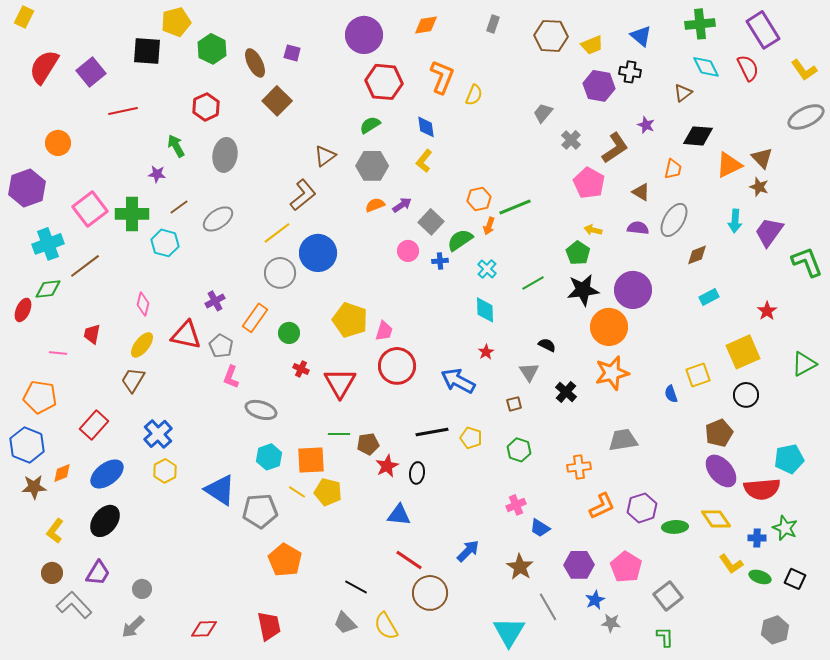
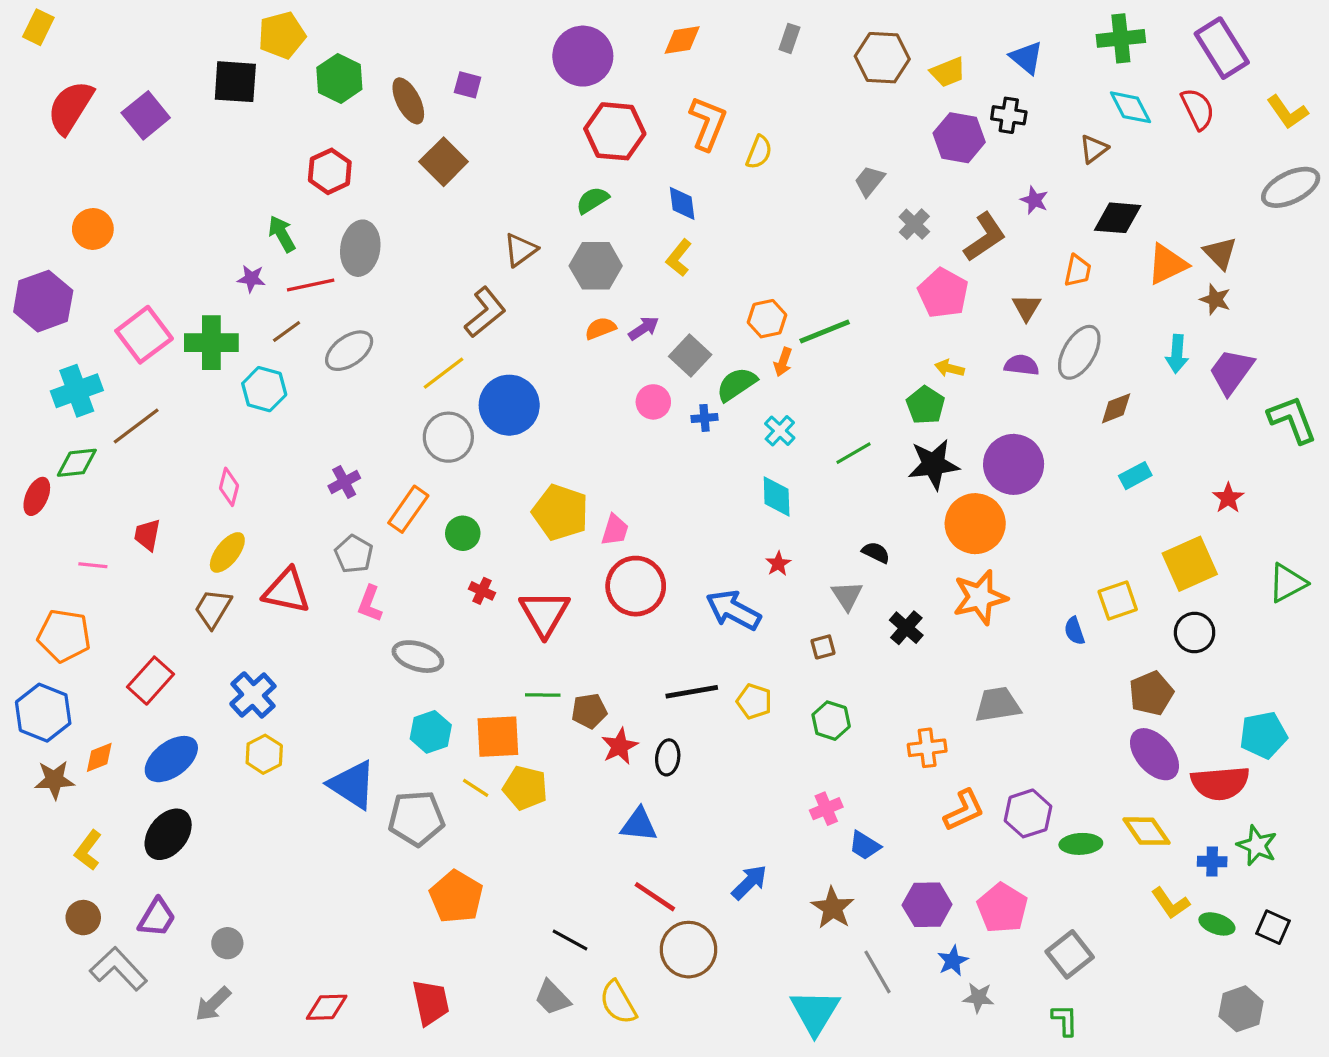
red line: (123, 111) -> (311, 285), moved
brown triangle: (641, 192) -> (1026, 307), turned 30
red triangle: (186, 335) -> (287, 591), moved

